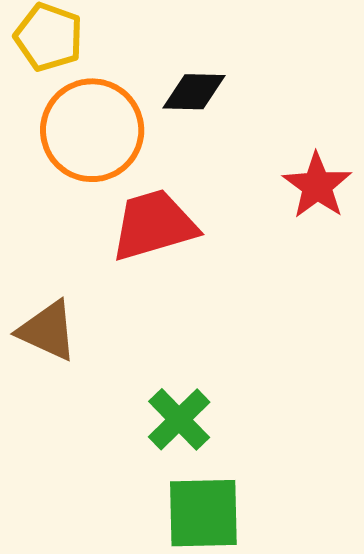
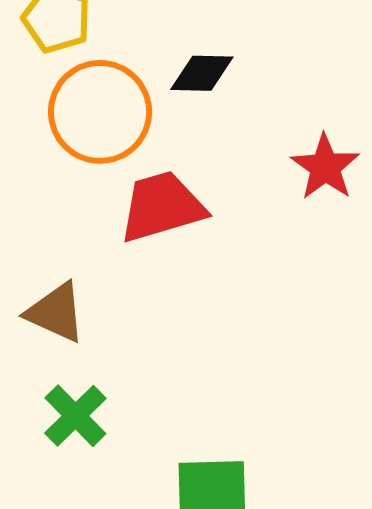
green cross: (179, 419) -> (75, 416), moved

